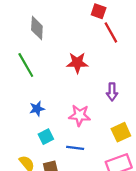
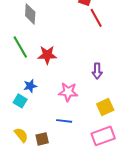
red star: (77, 63) -> (47, 55), moved
cyan square: (46, 137) -> (20, 101), moved, turned -32

